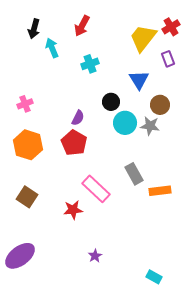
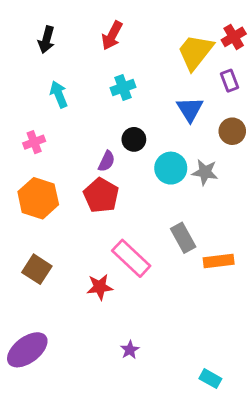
cyan arrow: (52, 48) -> (59, 94), moved
black circle: (111, 102) -> (134, 139), moved
brown circle: (160, 105) -> (232, 131), moved

